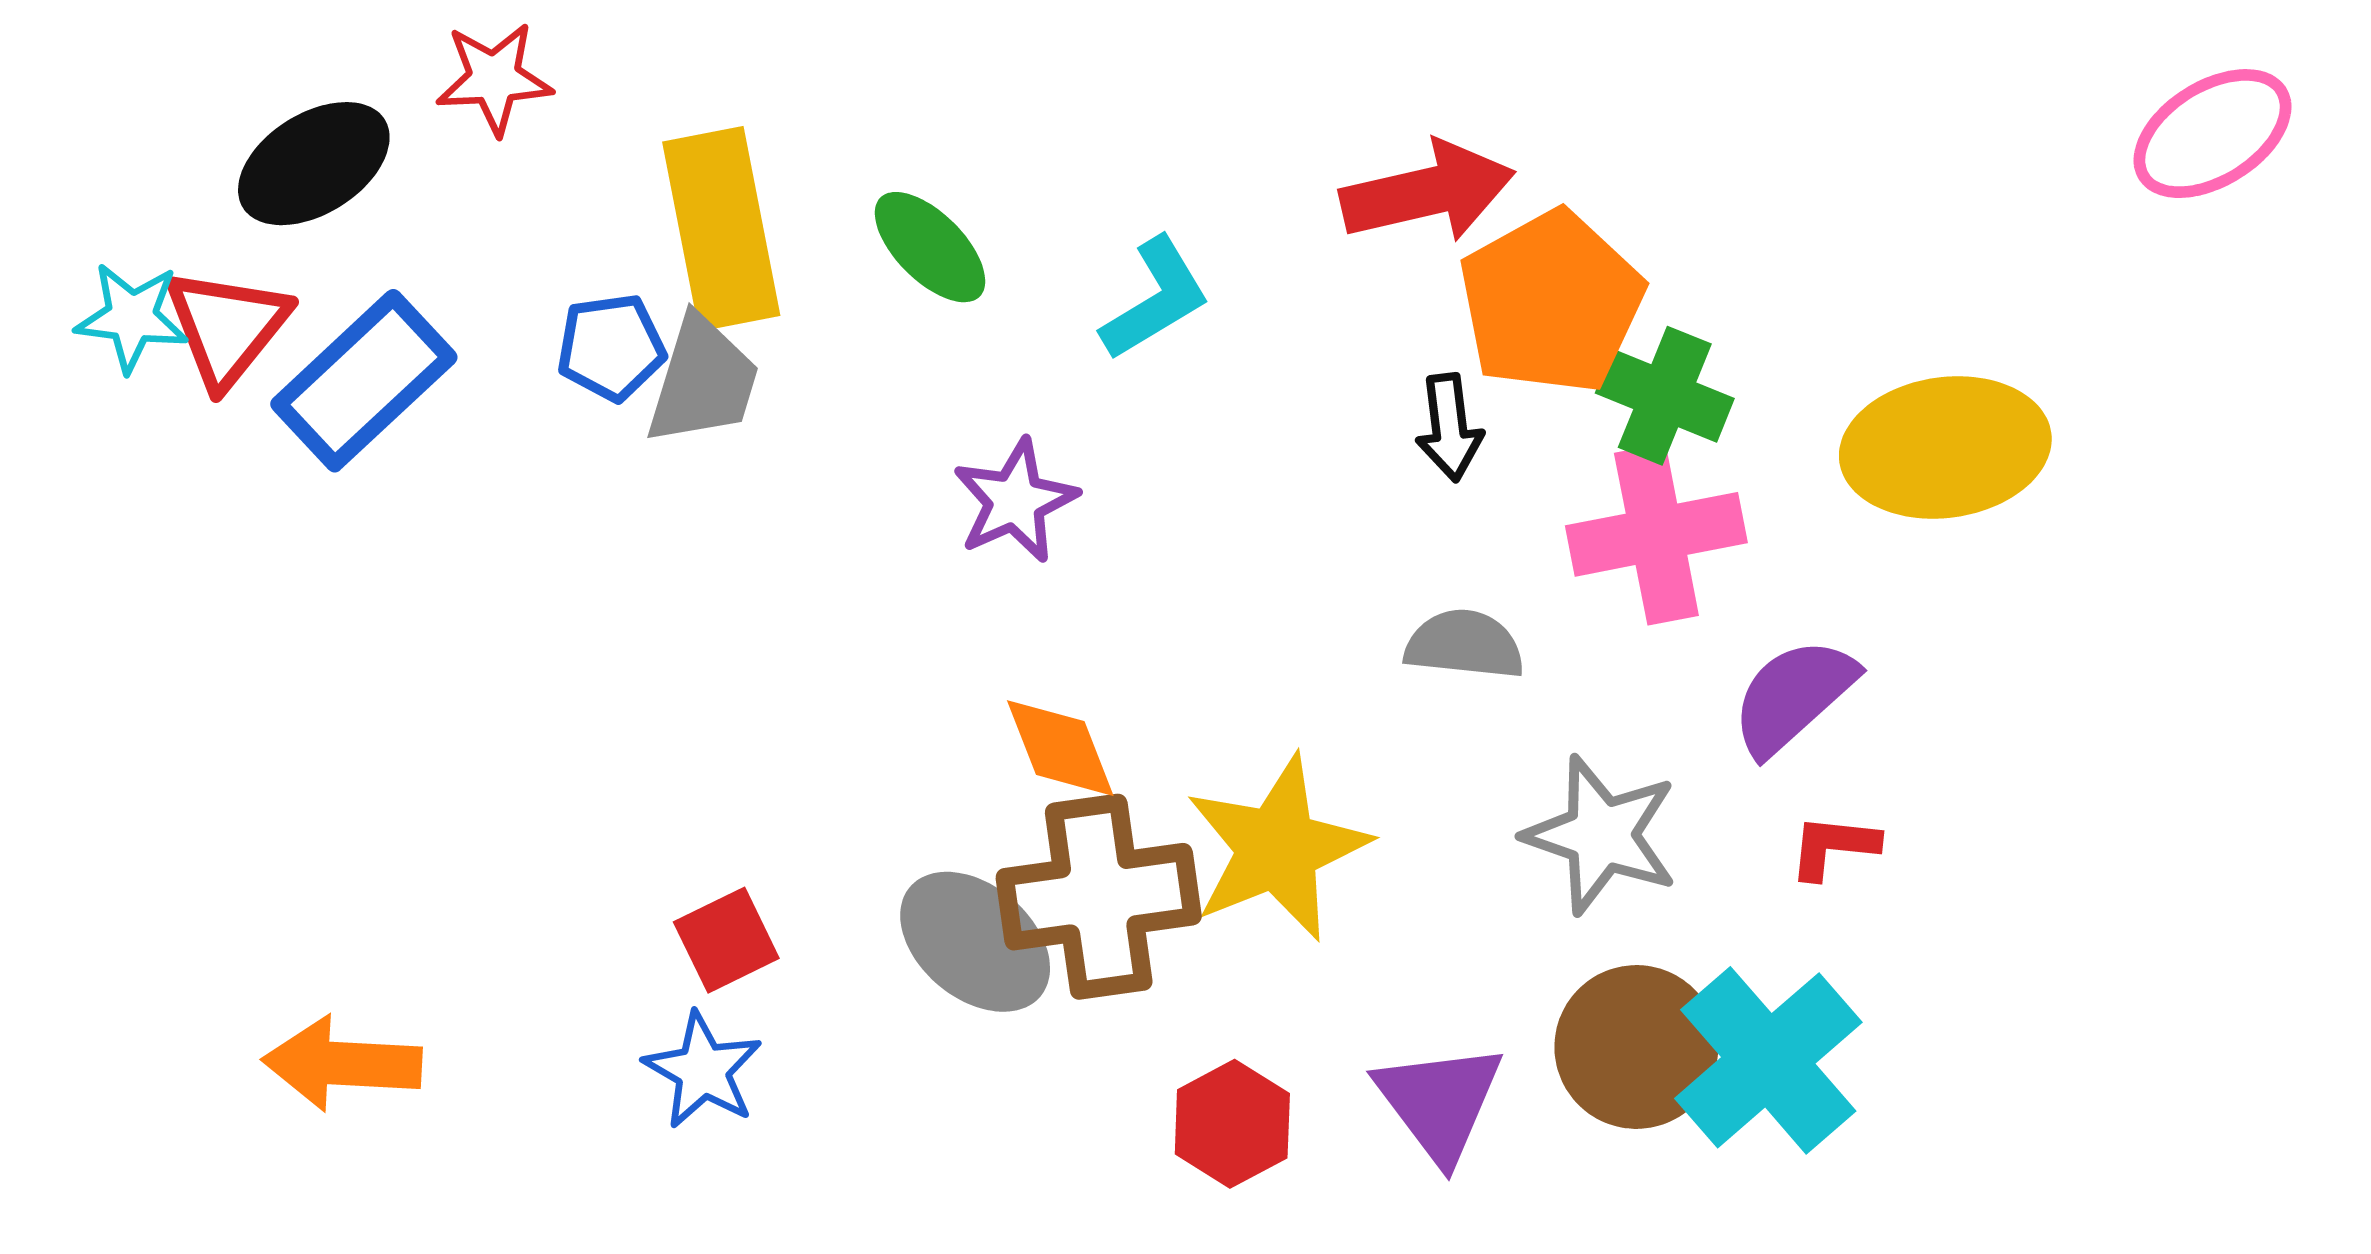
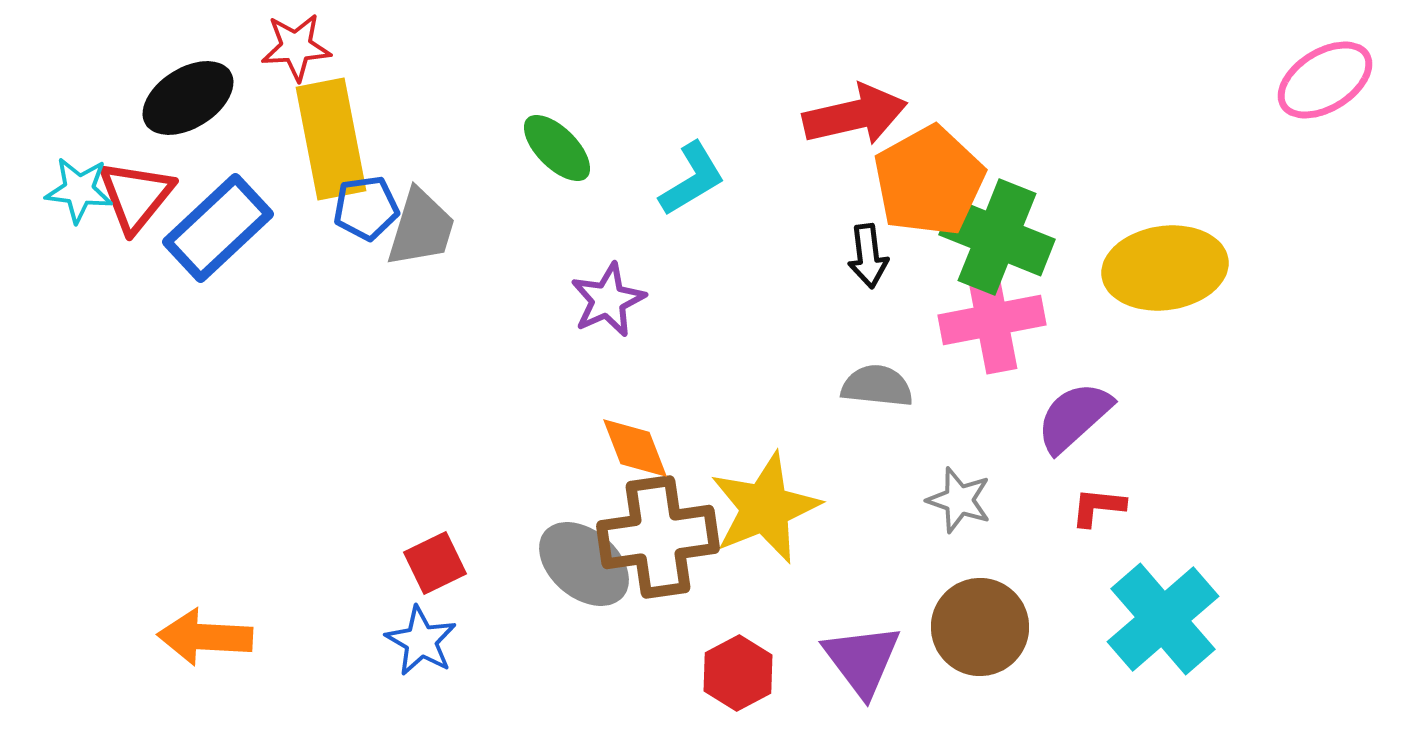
yellow rectangle: (721, 229) -> (331, 139), moved
green cross: (1665, 396) -> (997, 237), size x1.4
gray star: (1601, 835) -> (959, 500), size x0.7
cyan cross: (1768, 1060) -> (1163, 619), moved

